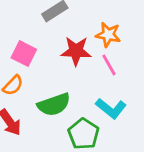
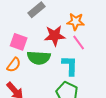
green semicircle: (54, 105) -> (39, 58), moved, turned 30
cyan L-shape: (111, 108) -> (70, 66), moved, turned -120

